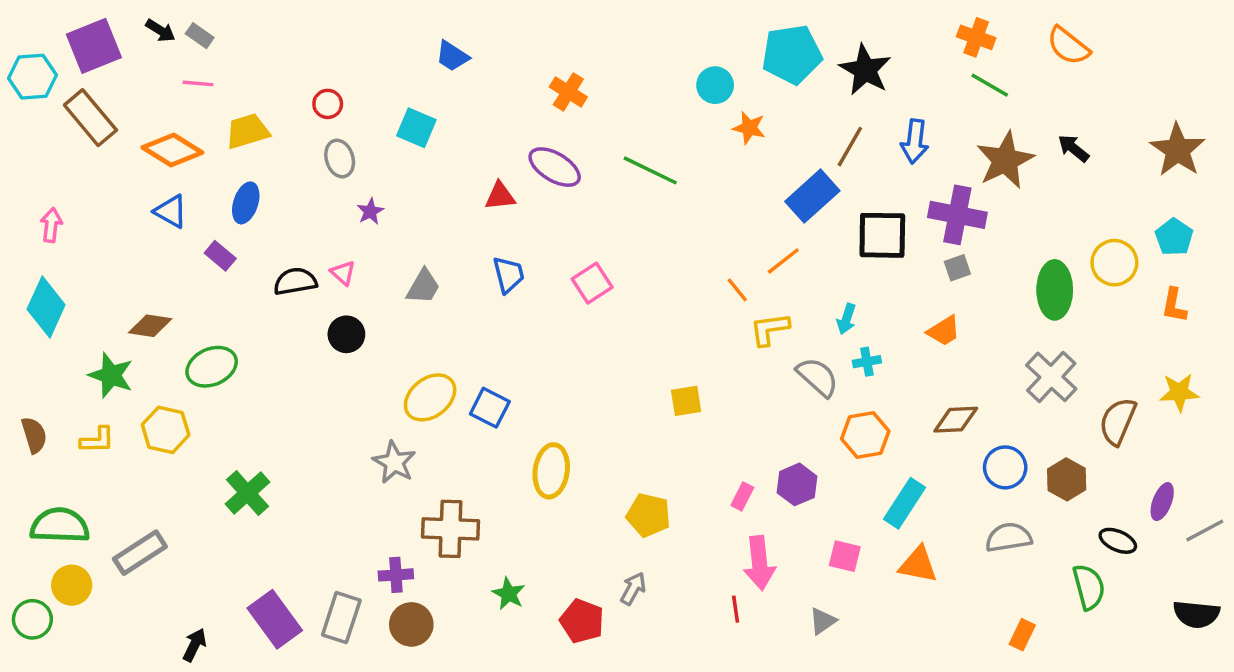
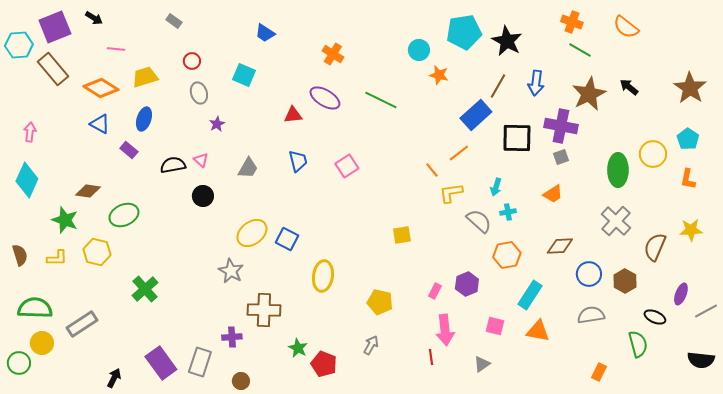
gray rectangle: (200, 36) -> (174, 21), moved
red pentagon: (582, 621) -> (324, 364), moved
brown circle: (411, 624) -> (241, 381), moved, size x0.7

